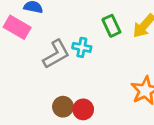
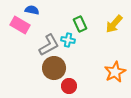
green rectangle: (111, 26) -> (80, 24), moved
brown circle: (63, 107) -> (54, 68), moved, size x1.5

